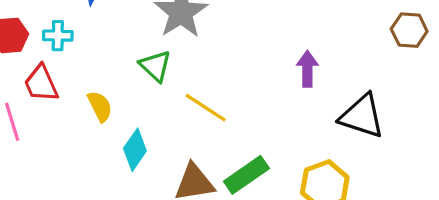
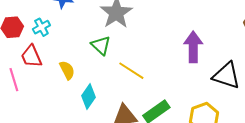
cyan cross: (58, 36) -> (41, 27), turned -30
purple arrow: (307, 69) -> (193, 47), size x1.4

